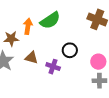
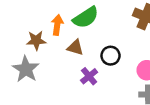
brown triangle: (31, 58) -> (75, 47), moved
purple cross: (53, 67) -> (89, 76), turned 32

